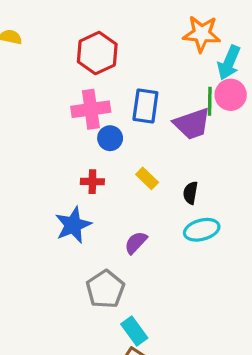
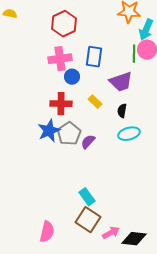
purple trapezoid: (192, 124) -> (121, 82), moved
red cross: (92, 182) -> (61, 104), size x1.5
gray pentagon: (105, 289) -> (69, 134), moved

